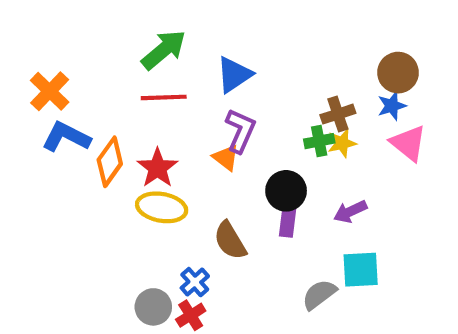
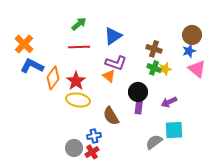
green arrow: (164, 50) -> (79, 24), size x0.7
brown cross: (338, 114) -> (154, 49), moved, turned 35
purple L-shape: (240, 131) -> (116, 63), turned 85
green cross: (319, 141) -> (154, 68), turned 32
blue cross: (195, 282) -> (94, 136), turned 32

